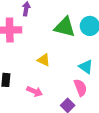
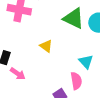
pink arrow: (35, 91) -> (18, 74), moved

